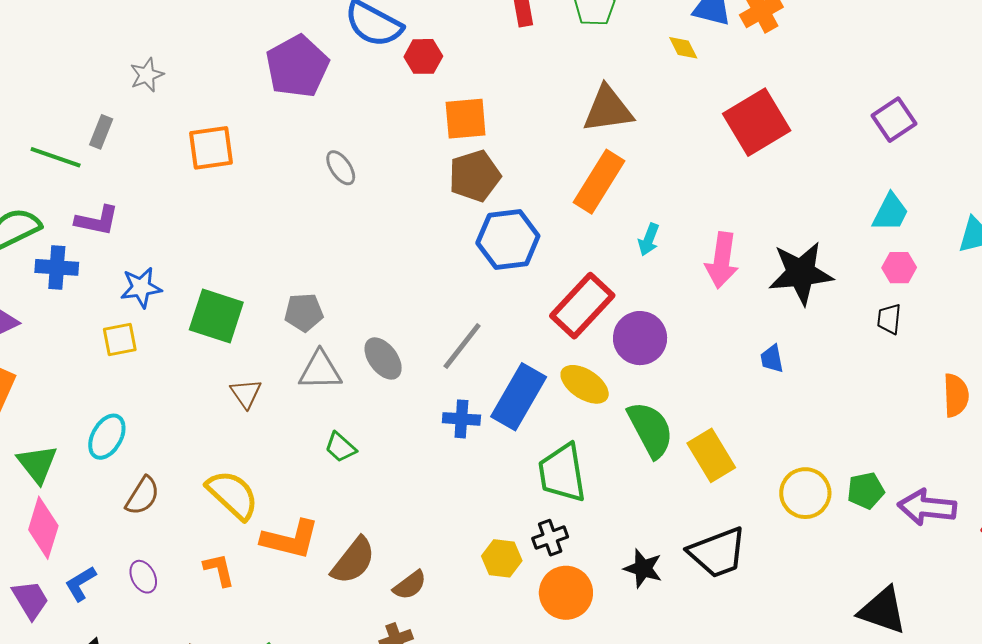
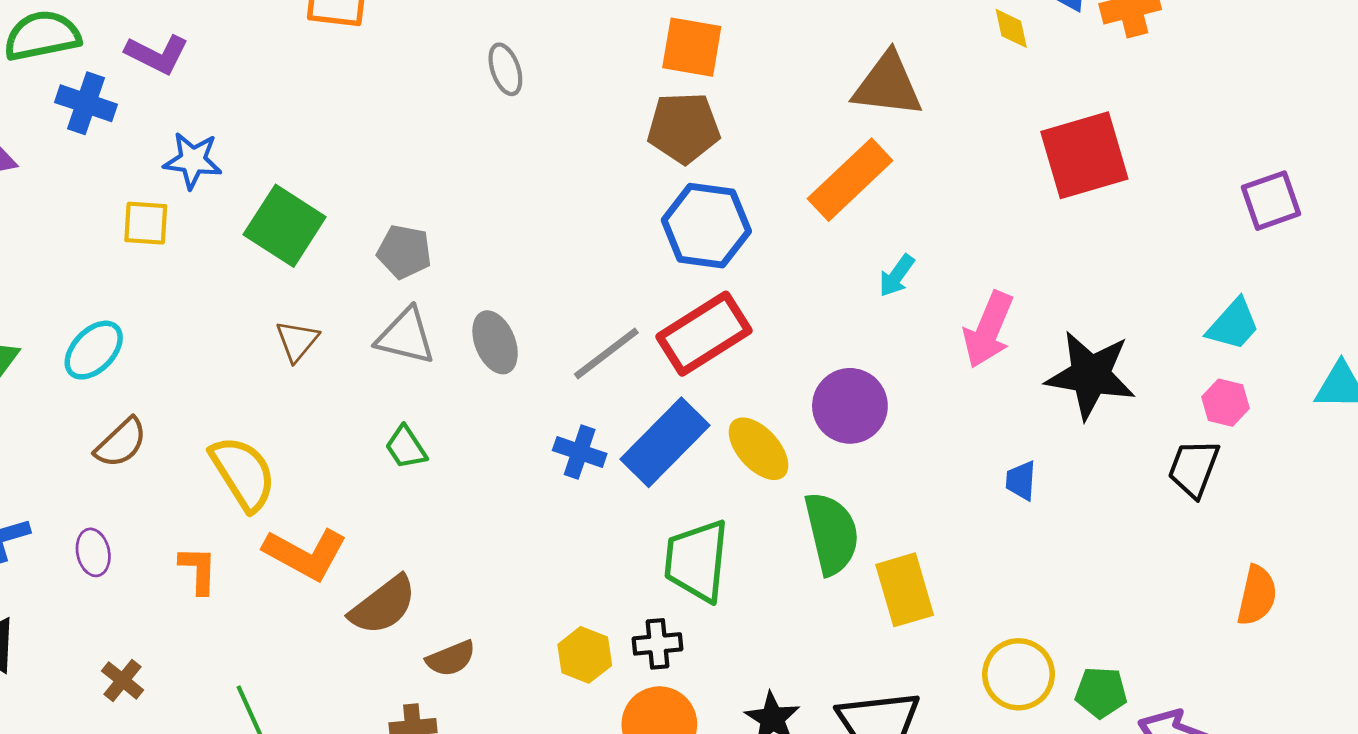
red rectangle: (582, 306) -> (704, 334), moved
black trapezoid: (889, 319) -> (1194, 468), size x1.4

